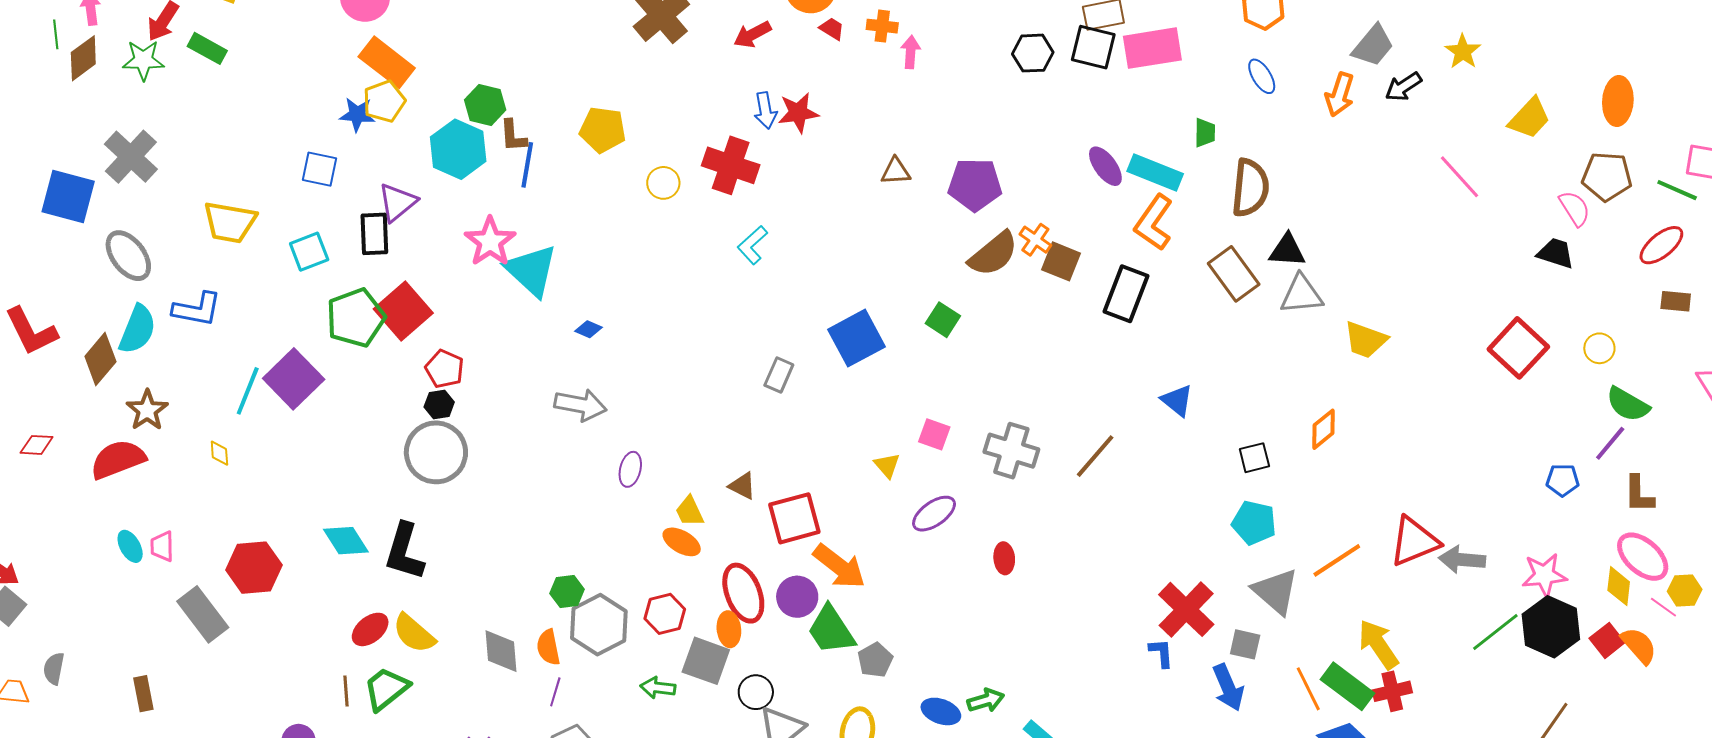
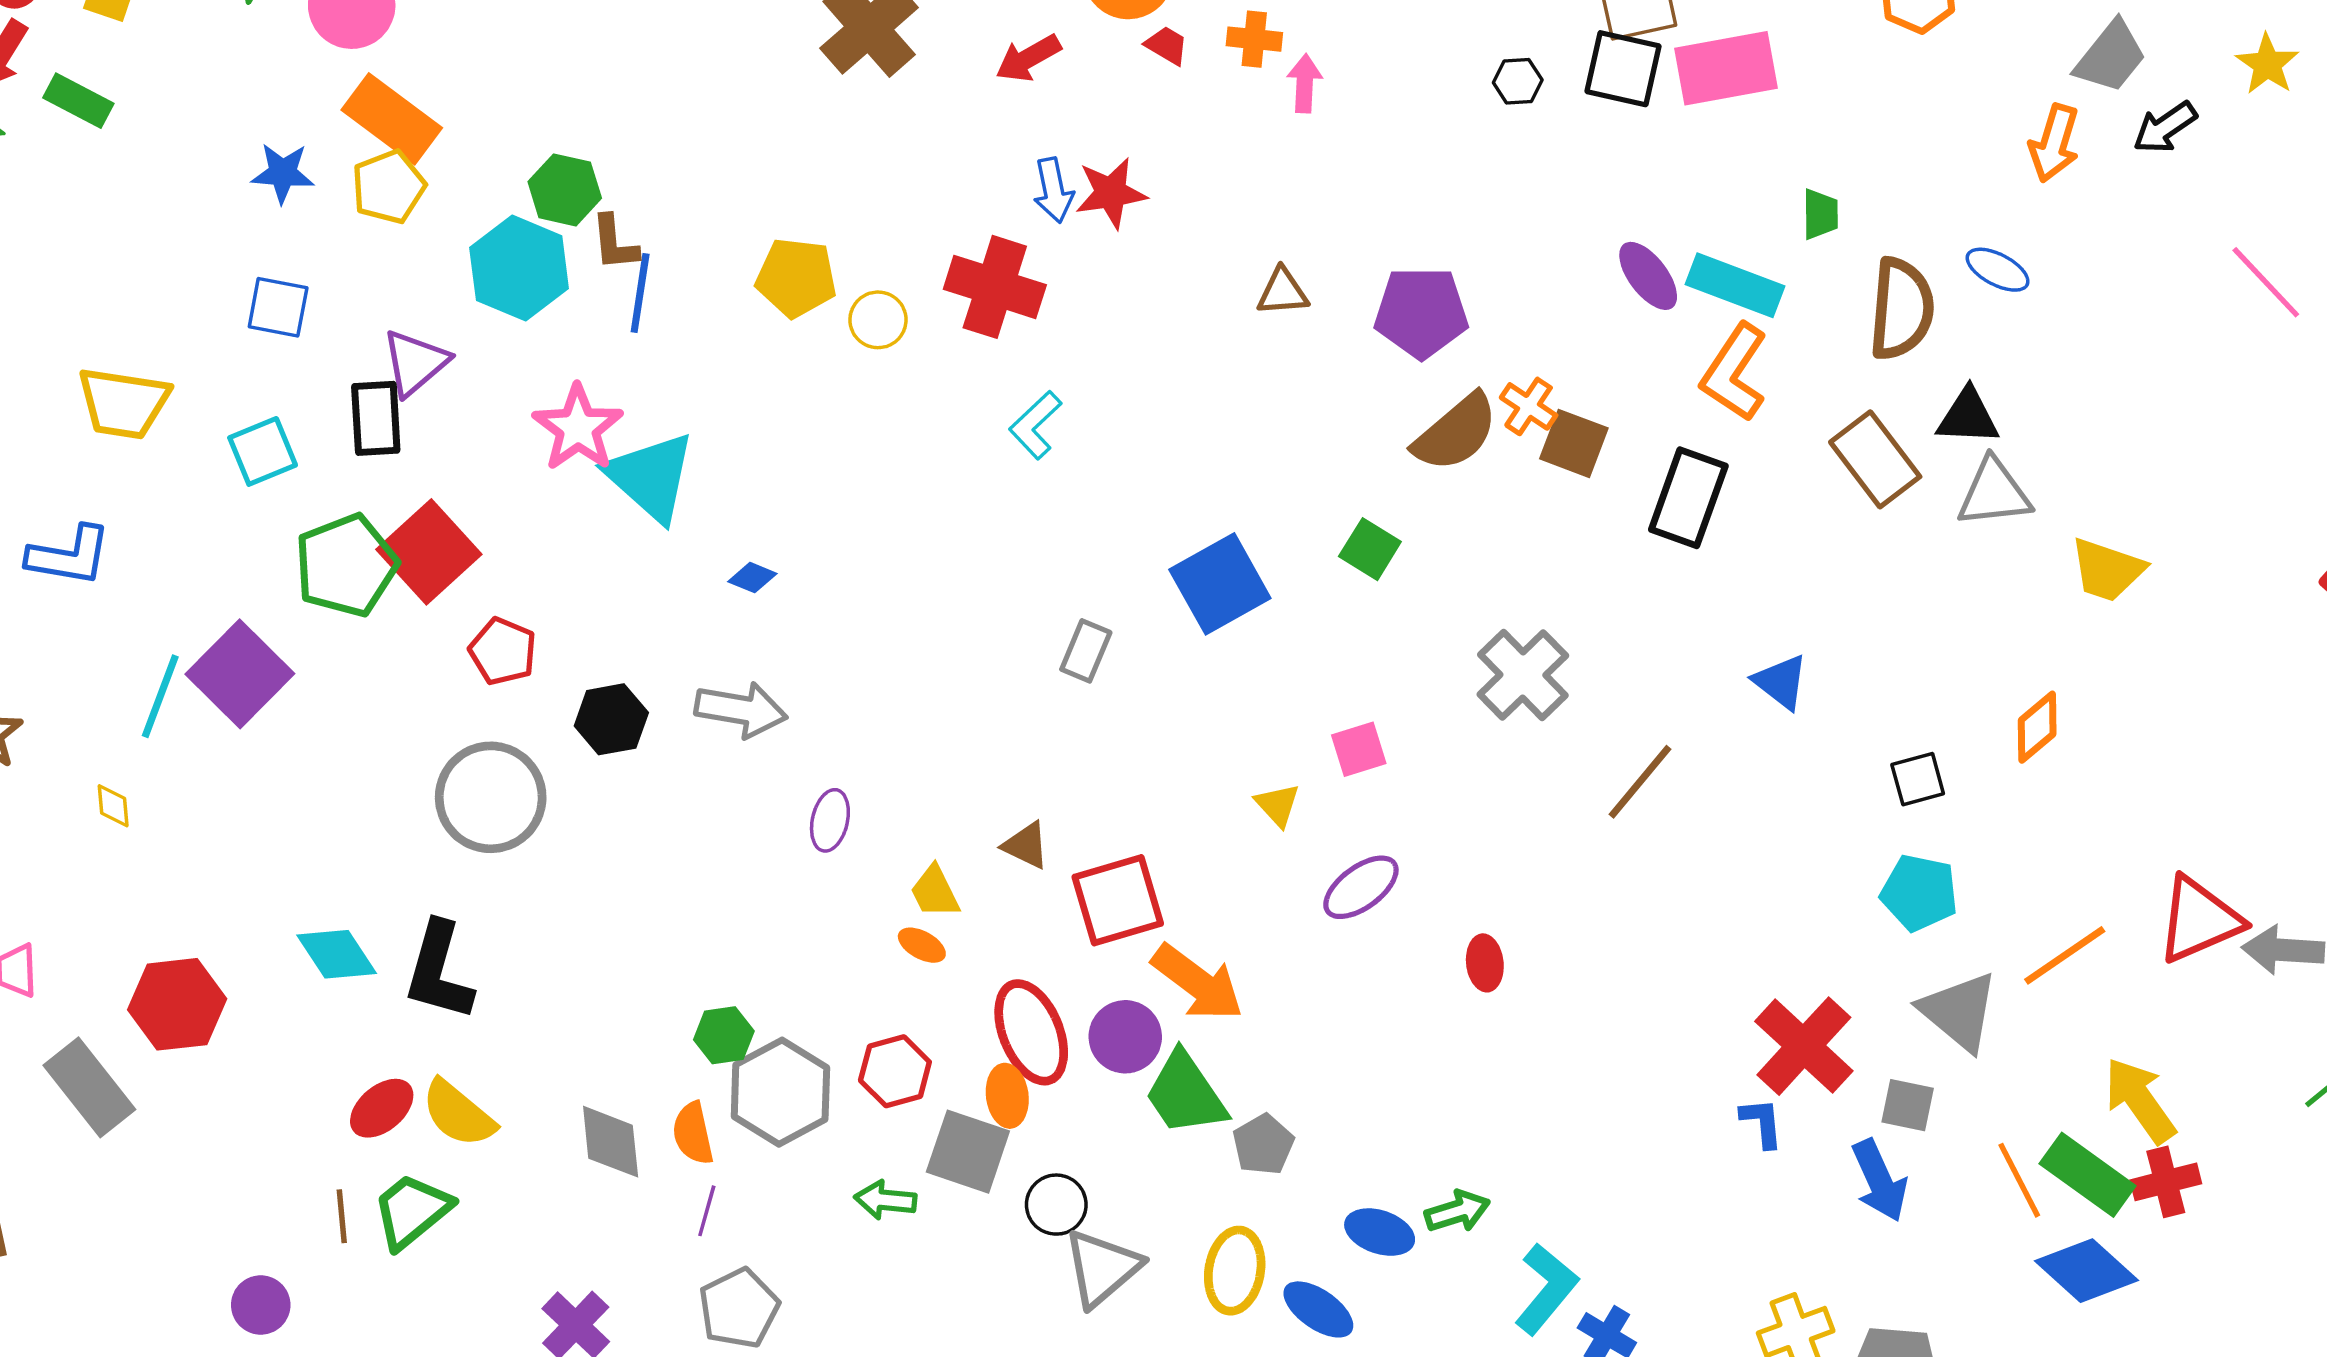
black hexagon: (1033, 53) -> (1518, 81), size x0.7
blue ellipse: (1262, 76) -> (1998, 270), moved, turned -30
blue star: (357, 114) -> (283, 173), moved
yellow pentagon: (603, 130) -> (796, 278), moved
black hexagon: (439, 405) -> (611, 719), moved, size x1.4
pink square: (934, 434) -> (1359, 749), turned -36
gray cross: (1011, 451) -> (1523, 675), moved, turned 30
orange ellipse: (682, 542) -> (922, 945), size x0.7

